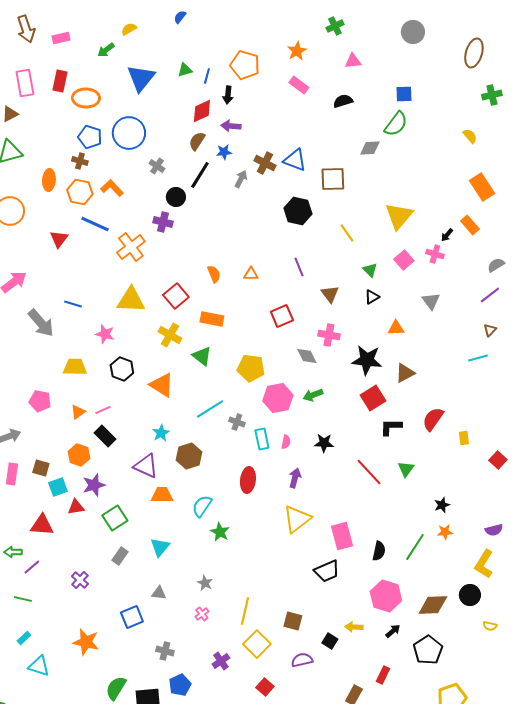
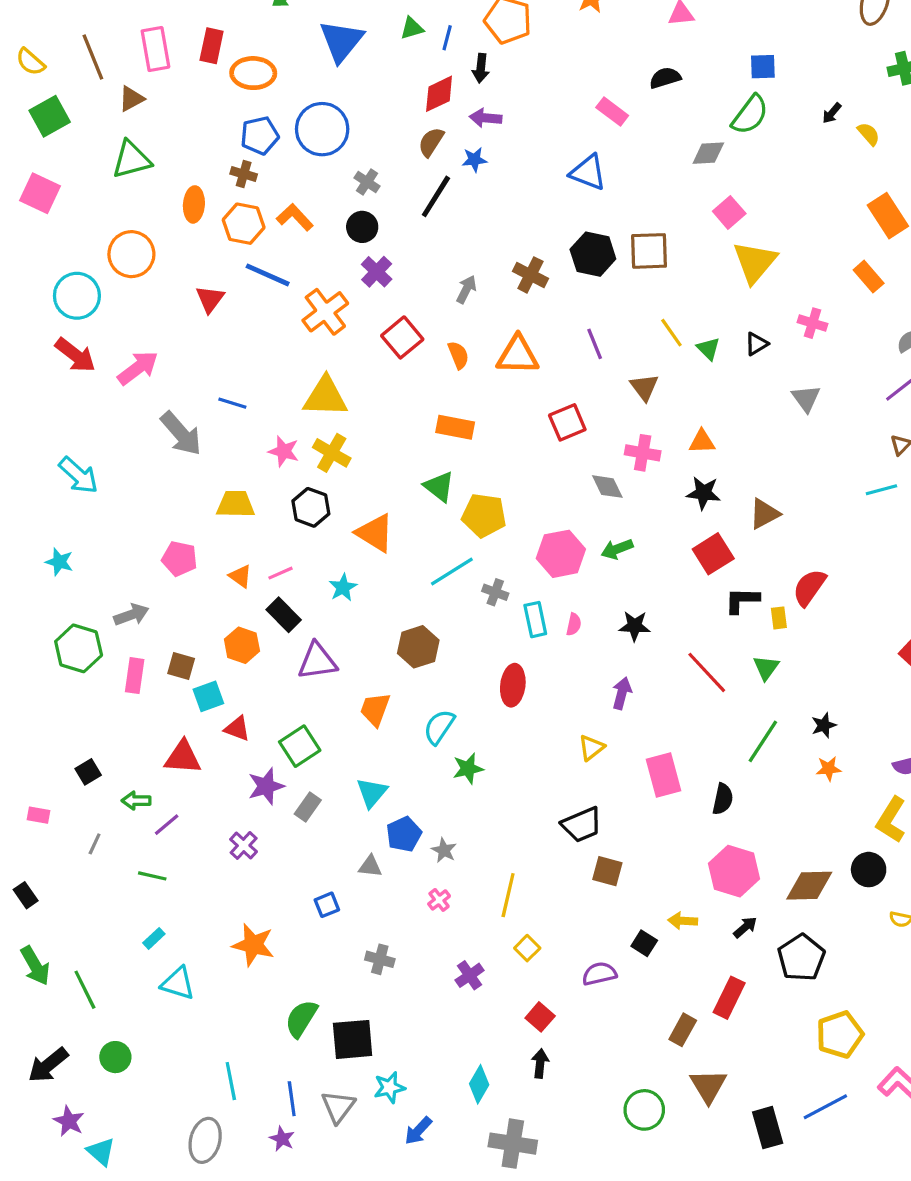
pink rectangle: (299, 85) -> (612, 111), moved
blue pentagon: (90, 137) -> (260, 136), turned -30
brown cross: (265, 163) -> (530, 275), moved
gray arrow: (241, 179) -> (466, 289), moved
brown square: (333, 179) -> (649, 251), moved
black circle: (176, 197) -> (362, 227), moved
purple cross: (163, 222) -> (377, 272), turned 30
yellow line: (347, 233) -> (671, 333), moved
black arrow: (447, 235) -> (832, 113), moved
pink square: (404, 260) -> (729, 212), moved
orange triangle: (251, 274) -> (518, 355), size x1.8
red square: (176, 296) -> (402, 337), moved
black triangle: (372, 297) -> (756, 344), moved
orange triangle: (396, 328) -> (702, 442), moved
yellow cross: (170, 335) -> (332, 453), moved
black star: (367, 360) -> (704, 493), size x0.7
yellow pentagon: (251, 368) -> (484, 515), moved
orange triangle: (78, 412) -> (240, 576), turned -49
cyan star: (161, 433) -> (343, 587), moved
yellow rectangle: (464, 438) -> (779, 618), moved
purple triangle: (146, 466) -> (317, 661), moved, turned -32
purple arrow: (295, 478) -> (622, 693), moved
purple star: (94, 485) -> (266, 786), moved
orange trapezoid: (162, 495) -> (375, 709), turned -70
red triangle: (76, 507) -> (237, 728), turned 30
yellow triangle: (297, 519) -> (591, 748), size x0.6
green star: (220, 532) -> (468, 769), turned 30
green line: (415, 547) -> (763, 741), moved
black trapezoid: (327, 571) -> (582, 825), moved
blue square: (132, 617) -> (327, 905), size x0.7
brown square: (293, 621) -> (607, 871), moved
yellow square: (257, 644) -> (527, 948), size x0.6
red rectangle: (383, 675) -> (729, 998), size x1.4
blue pentagon: (180, 685) -> (404, 834), moved

